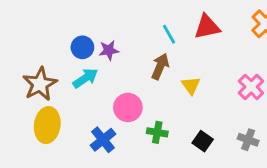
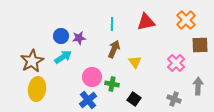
cyan line: (169, 34) -> (112, 24), moved, turned 32
green cross: (157, 132) -> (112, 84), moved
blue cross: (103, 140) -> (88, 100), moved
black square: (203, 141) -> (134, 99), moved

